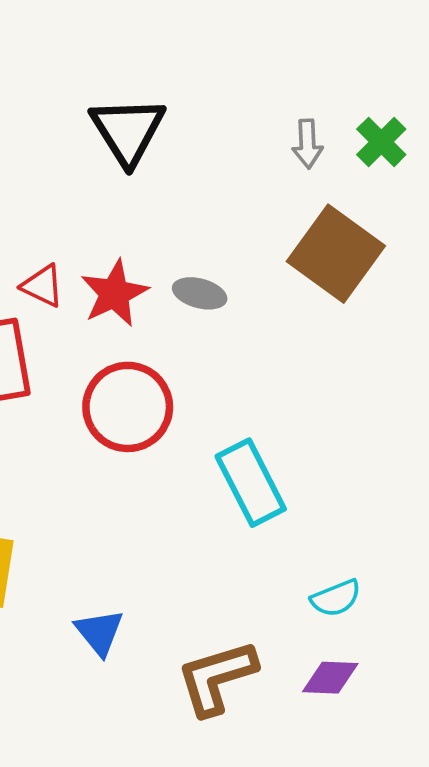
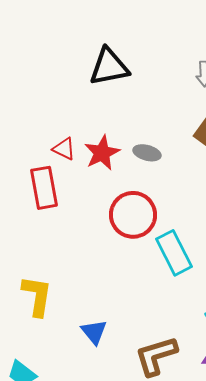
black triangle: (128, 131) -> (109, 67), turned 51
red circle: (128, 407) -> (133, 215), moved

